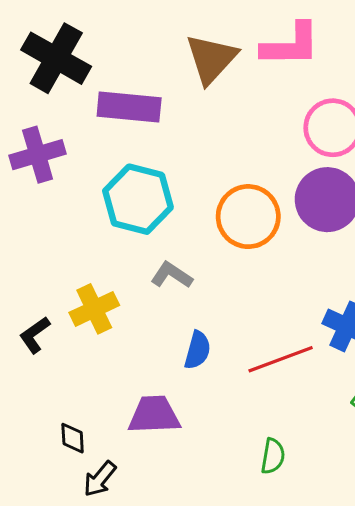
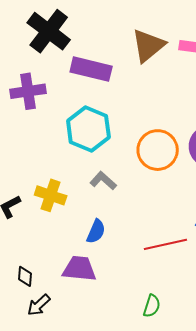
yellow cross: (94, 309) -> (51, 195), turned 36
blue semicircle: (197, 350) -> (96, 231), moved

